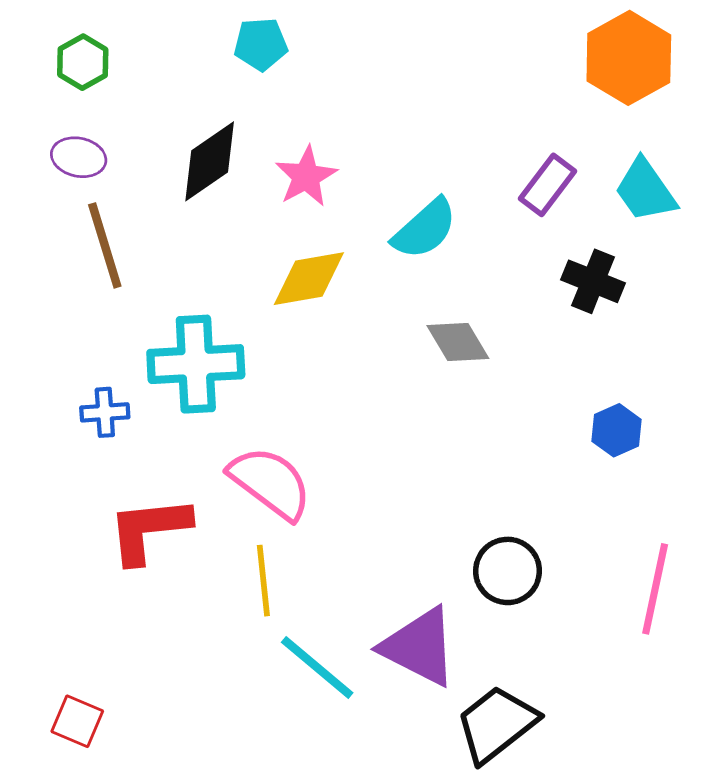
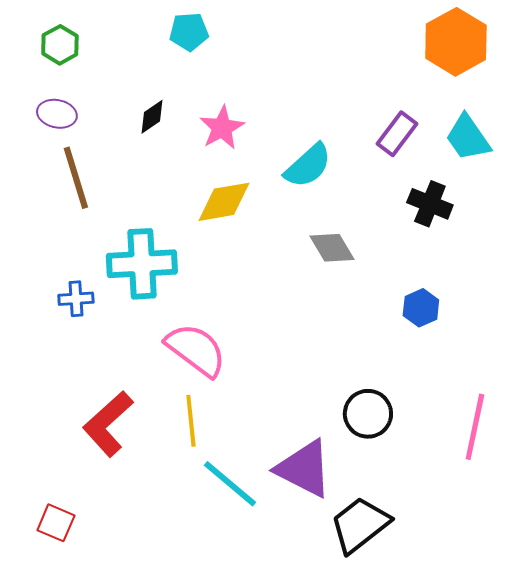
black diamond: (210, 161) -> (152, 117), size x0.6
blue hexagon: (616, 430) -> (421, 308), moved
red L-shape: (149, 530) -> (108, 424), moved, turned -36

